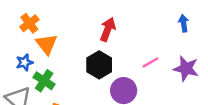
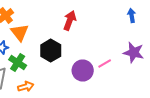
pink line: (151, 62) -> (105, 64), moved
black hexagon: (99, 65) -> (51, 50), moved

